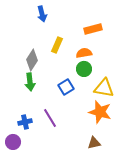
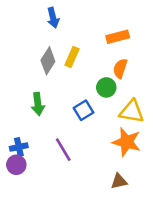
orange semicircle: (84, 53) -> (120, 68), moved, turned -63
gray diamond: (32, 60) -> (48, 61), moved
blue cross: (25, 122) -> (19, 147), moved
purple circle: (13, 142) -> (16, 165), moved

